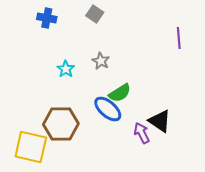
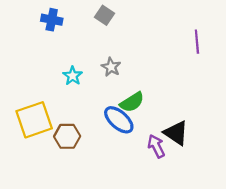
brown hexagon: (61, 124) -> (67, 136), size x0.7
yellow square: (31, 147) -> (34, 120), moved, turned -32

